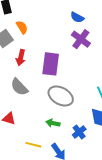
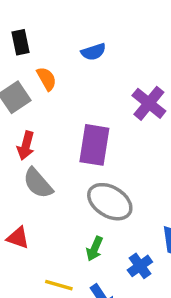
blue semicircle: (77, 17) -> (93, 52), moved, turned -48
red arrow: (21, 58) -> (26, 146), moved
green arrow: (53, 123) -> (95, 249), turned -80

